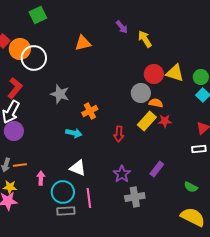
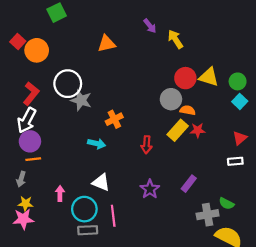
white circle: (34, 58) -> (68, 84), moved
orange line: (20, 165) -> (33, 159), moved
gray cross: (135, 197) -> (208, 215), moved

